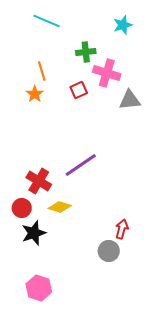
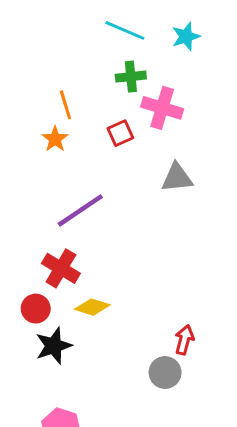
cyan line: (47, 21) -> (125, 30), moved
gray triangle: (130, 100) -> (177, 178), moved
purple line: (81, 165) -> (80, 210), moved

